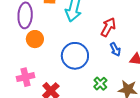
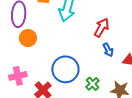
blue circle: (75, 56) -> (65, 69), moved

